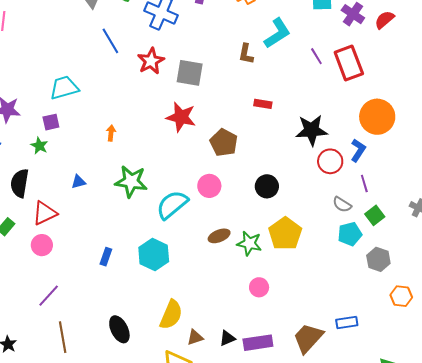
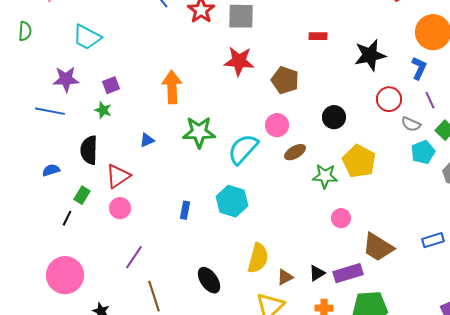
cyan trapezoid: (64, 88) -> (87, 37), moved, turned -128
orange arrow: (111, 133) -> (172, 87), size x2.0
red circle: (330, 161) -> (389, 99), moved
brown ellipse: (219, 236) -> (295, 152), moved
brown trapezoid: (308, 338) -> (378, 247), moved, turned -92

